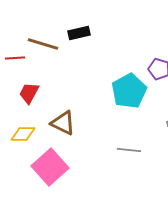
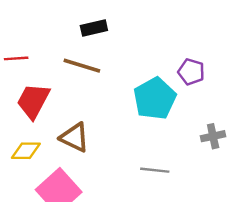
brown line: (43, 44) -> (82, 66), moved
red trapezoid: (29, 93) -> (33, 101), size x1.4

